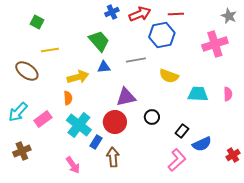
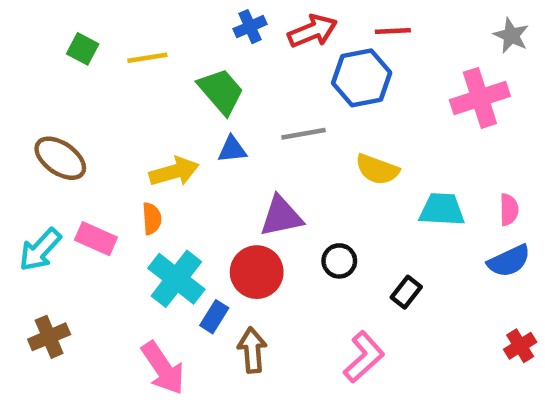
yellow line: (50, 50) -> (147, 58), moved
pink rectangle: (43, 119) -> (96, 239), moved, turned 60
blue semicircle: (202, 144) -> (509, 261), moved
pink L-shape: (177, 160) -> (364, 357), moved
pink arrow: (73, 165) -> (163, 368), size x1.4

